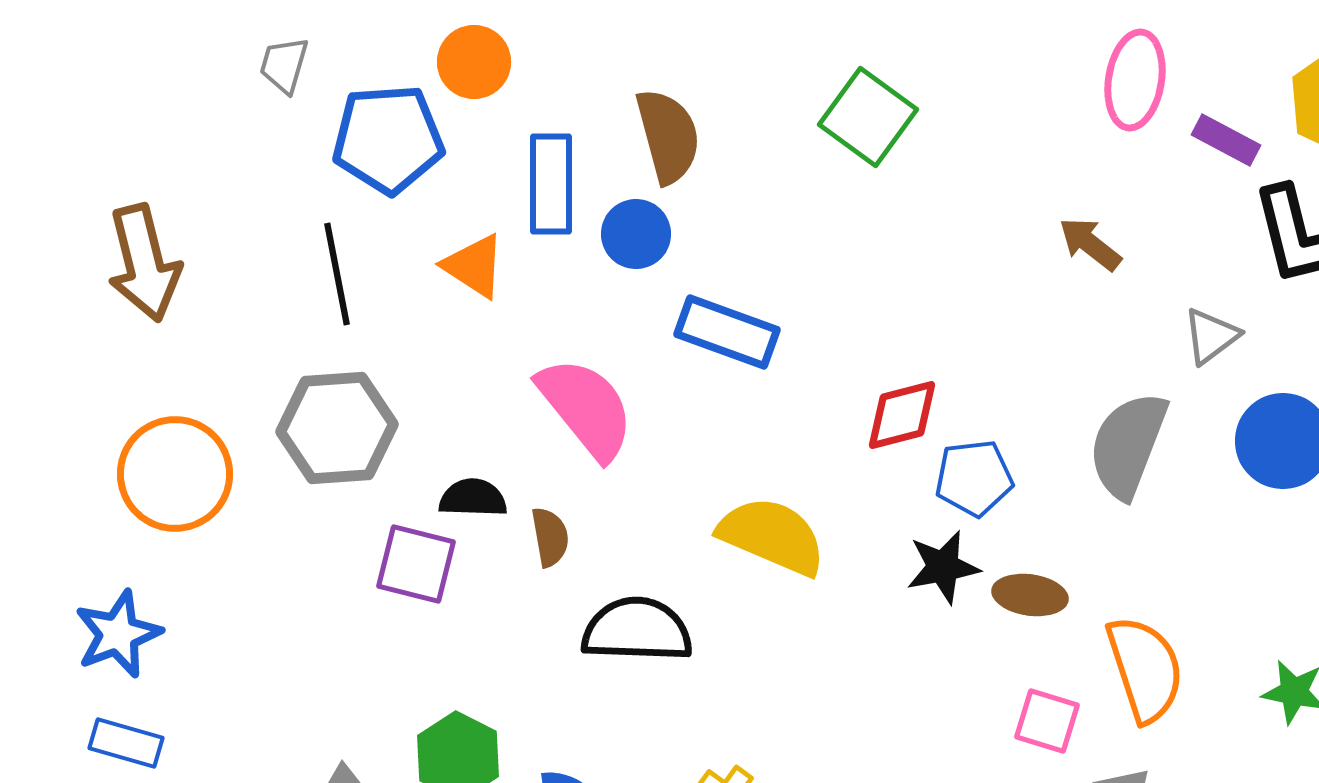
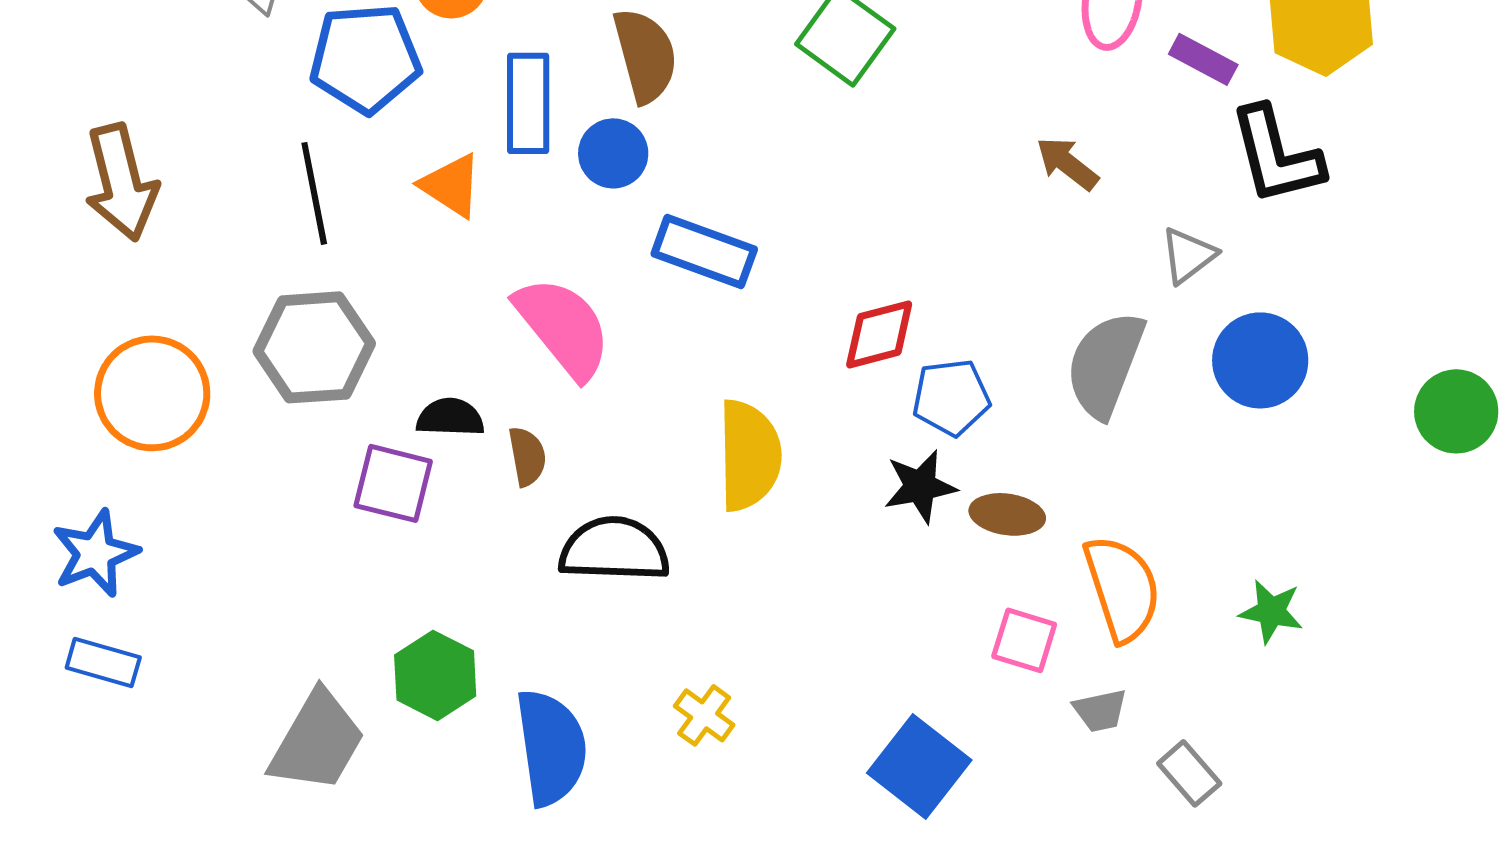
yellow semicircle: (772, 536) -> (749, 455), turned 66

